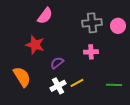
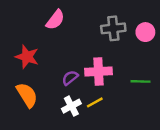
red star: (35, 45) -> (27, 57), moved
pink cross: (91, 52) -> (99, 72), moved, size x1.5
green line: (114, 85) -> (140, 81), moved

